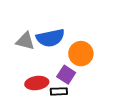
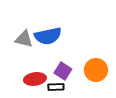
orange circle: (81, 54) -> (96, 70), moved

